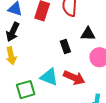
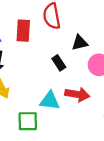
green square: (26, 90) -> (28, 121), turned 30

